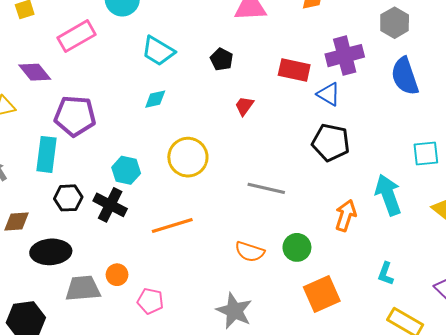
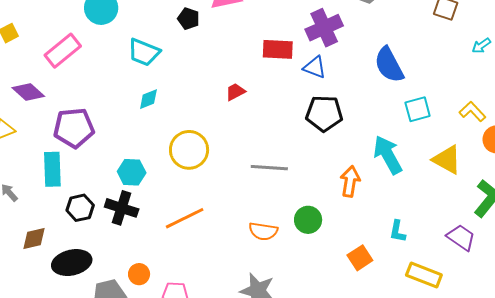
black pentagon: (222, 59) -> (189, 19), moved
blue semicircle: (405, 76) -> (389, 65), moved
red trapezoid: (244, 106) -> (235, 92), turned 35
orange square: (322, 294) -> (360, 258), moved, size x0.7

